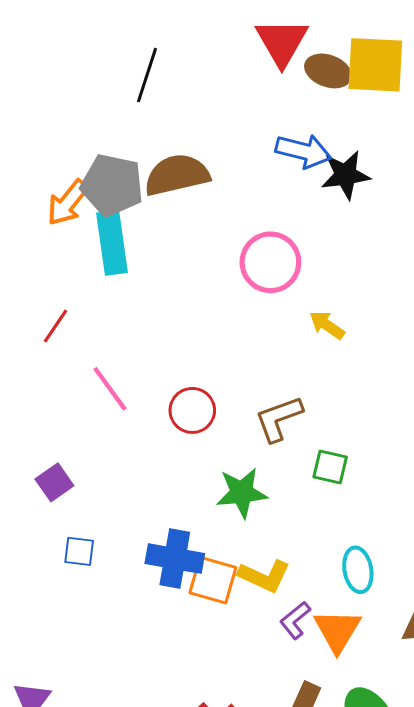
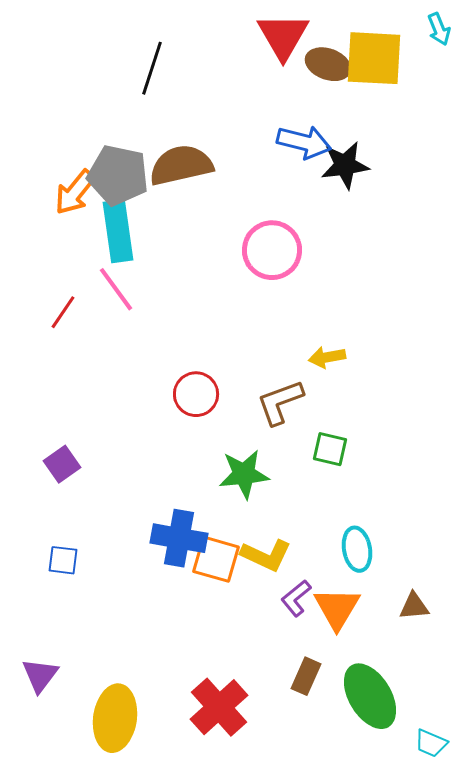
yellow arrow: (327, 325) -> (327, 357), moved, turned -45
pink line: (110, 389) -> (116, 289), moved
blue square: (79, 551) -> (63, 560), moved

